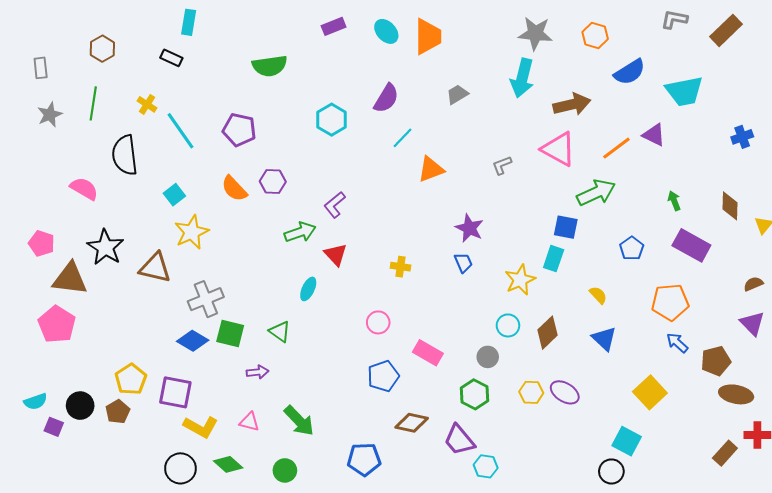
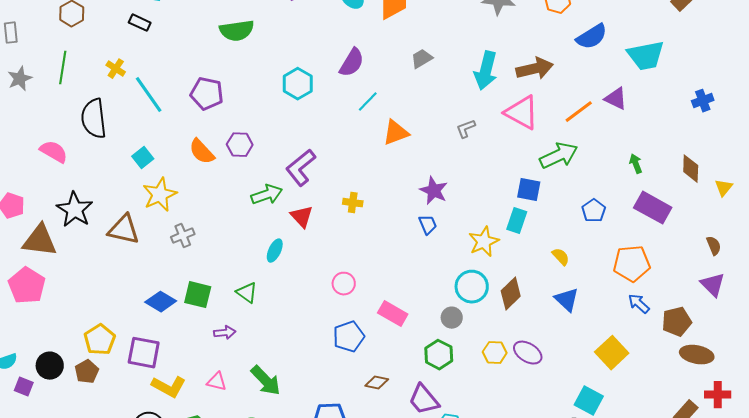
cyan arrow: (522, 78) -> (486, 71), moved
purple L-shape: (335, 205) -> (301, 168), size x1.4
yellow cross: (400, 267) -> (353, 203), moved
brown semicircle: (753, 284) -> (714, 246), turned 90
gray cross: (206, 299) -> (183, 236), moved, size x0.7
cyan circle: (508, 325) -> (472, 287), size x1.4
brown diamond: (412, 423) -> (377, 383), size x0.7

